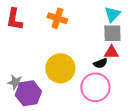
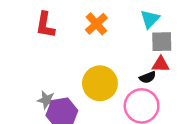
cyan triangle: (112, 14) -> (150, 19), moved
orange cross: (57, 18) -> (96, 24), turned 30

